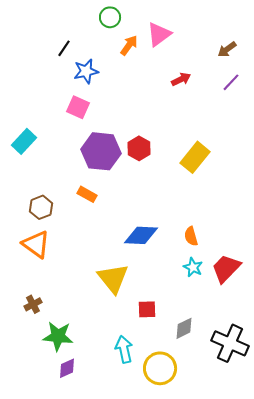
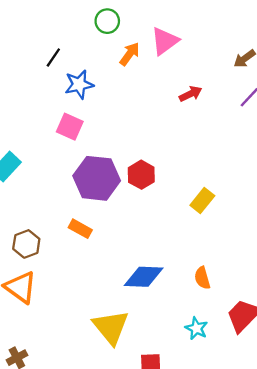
yellow rectangle: (195, 157) -> (202, 201), moved, size x0.7
cyan star: (193, 267) -> (196, 328), moved

